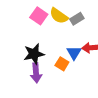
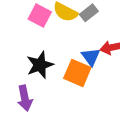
orange square: (62, 64) -> (77, 73), size x1.5
purple arrow: (36, 73) -> (25, 98), moved

